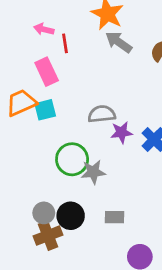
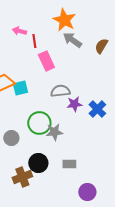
pink rectangle: (47, 72) -> (46, 61), moved
gray circle: (44, 213) -> (11, 138), moved

